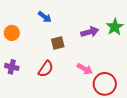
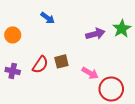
brown square: (58, 43) -> (61, 61), moved
red semicircle: (46, 69) -> (40, 65), moved

